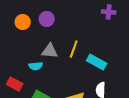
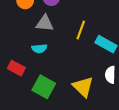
gray triangle: (50, 51) -> (45, 23), moved

